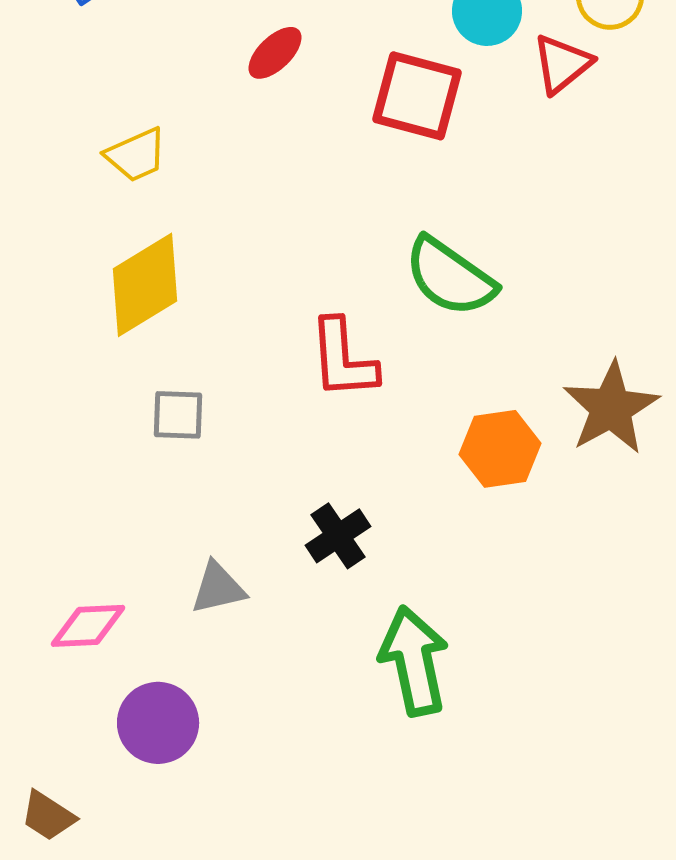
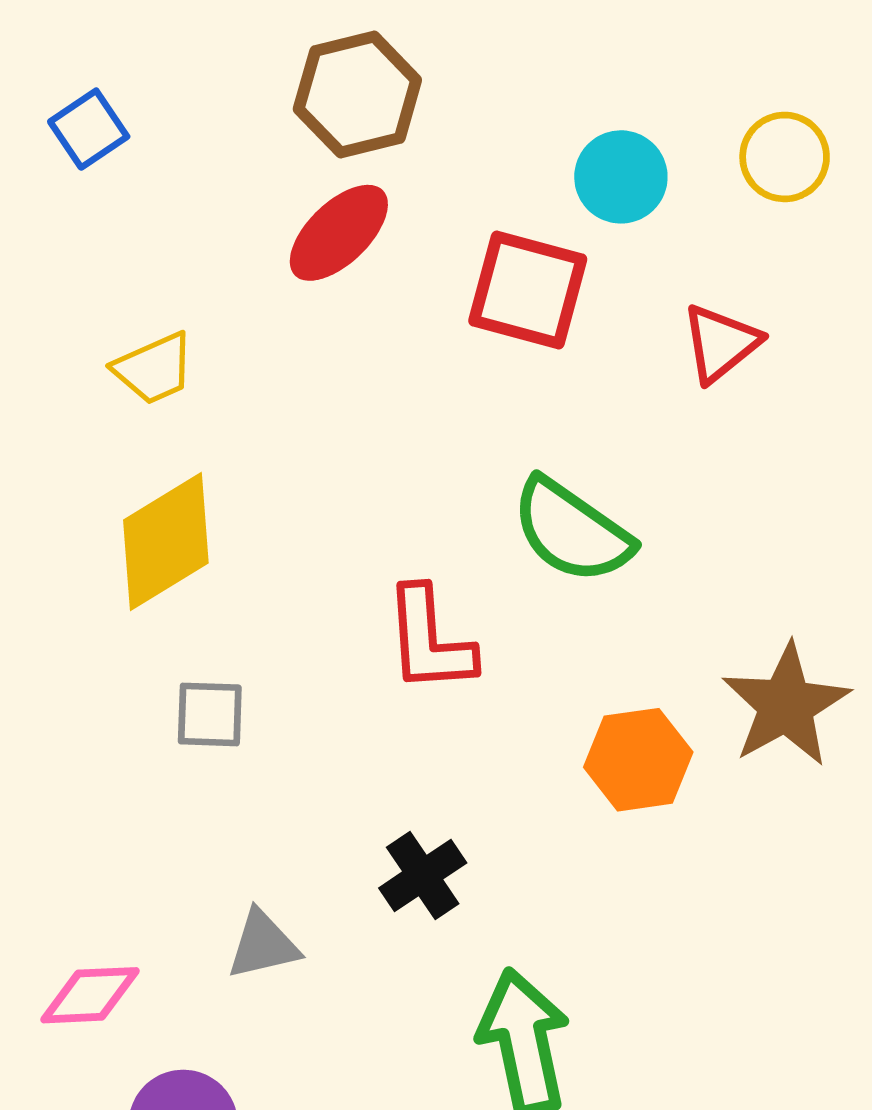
red ellipse: (275, 53) -> (339, 233), size x1.4
red triangle: (562, 64) -> (721, 343), moved

